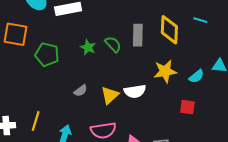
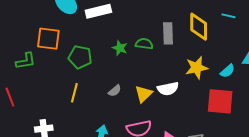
green semicircle: (113, 44) -> (144, 44), turned -36
red square: (187, 107) -> (220, 101), size x1.8
yellow line: (36, 121) -> (74, 93), moved

